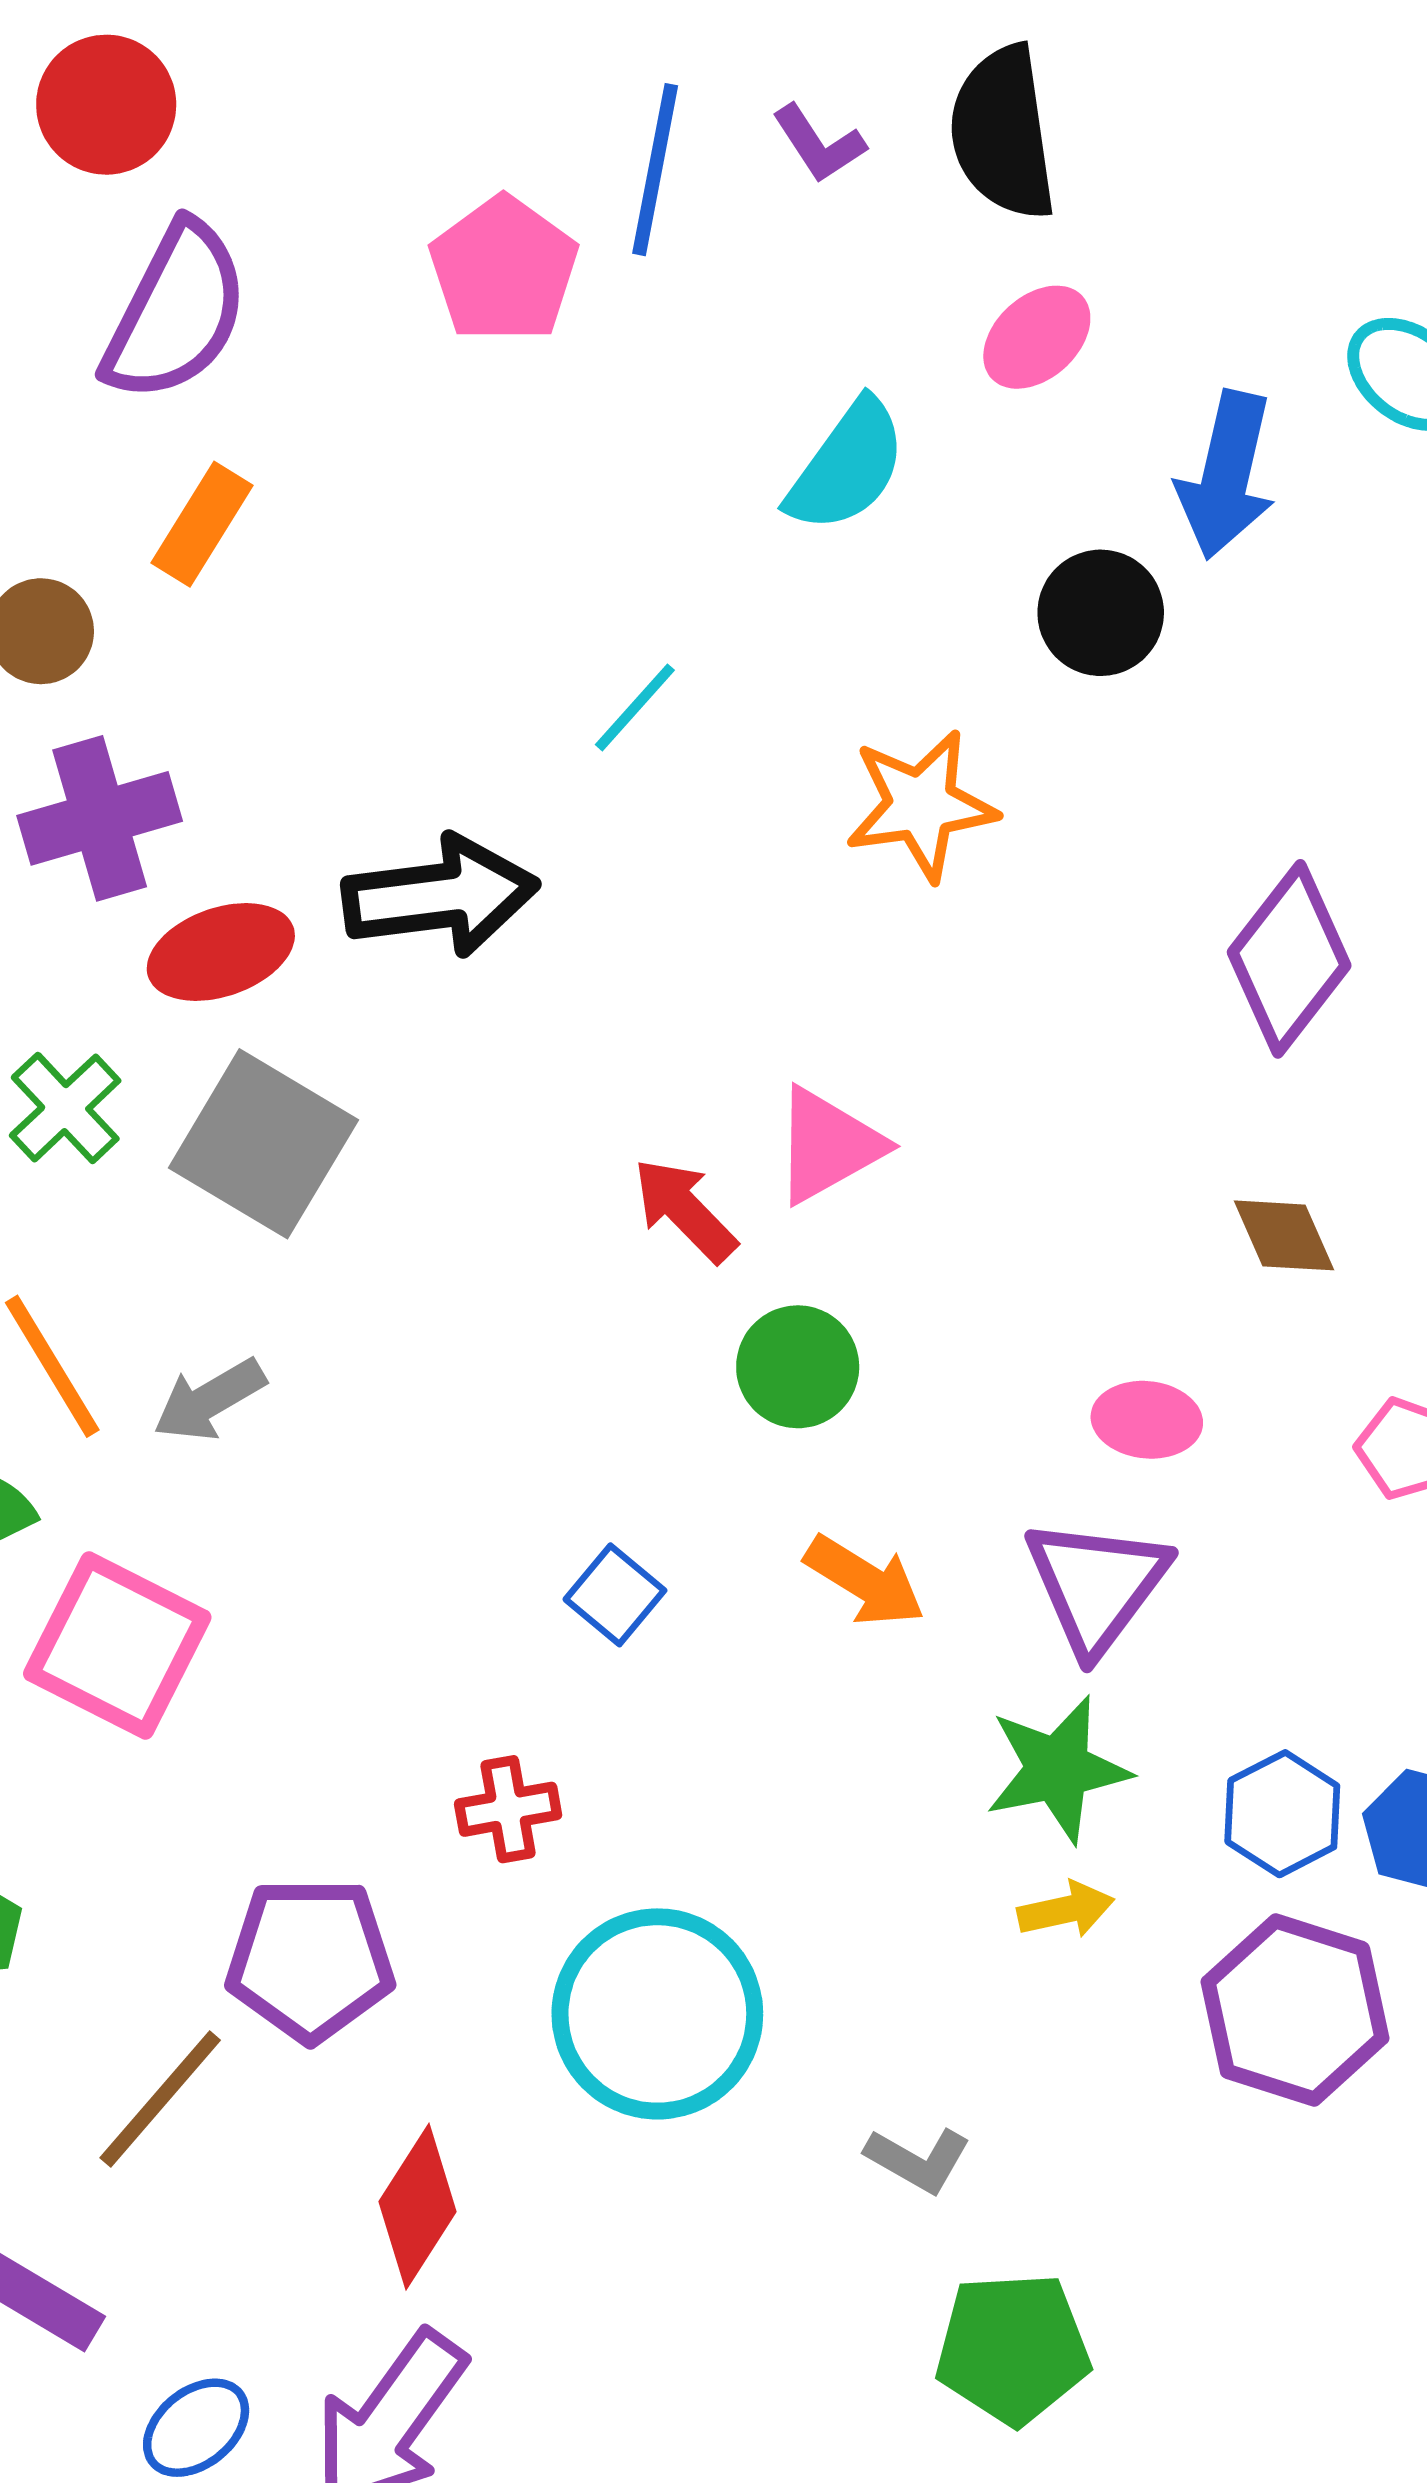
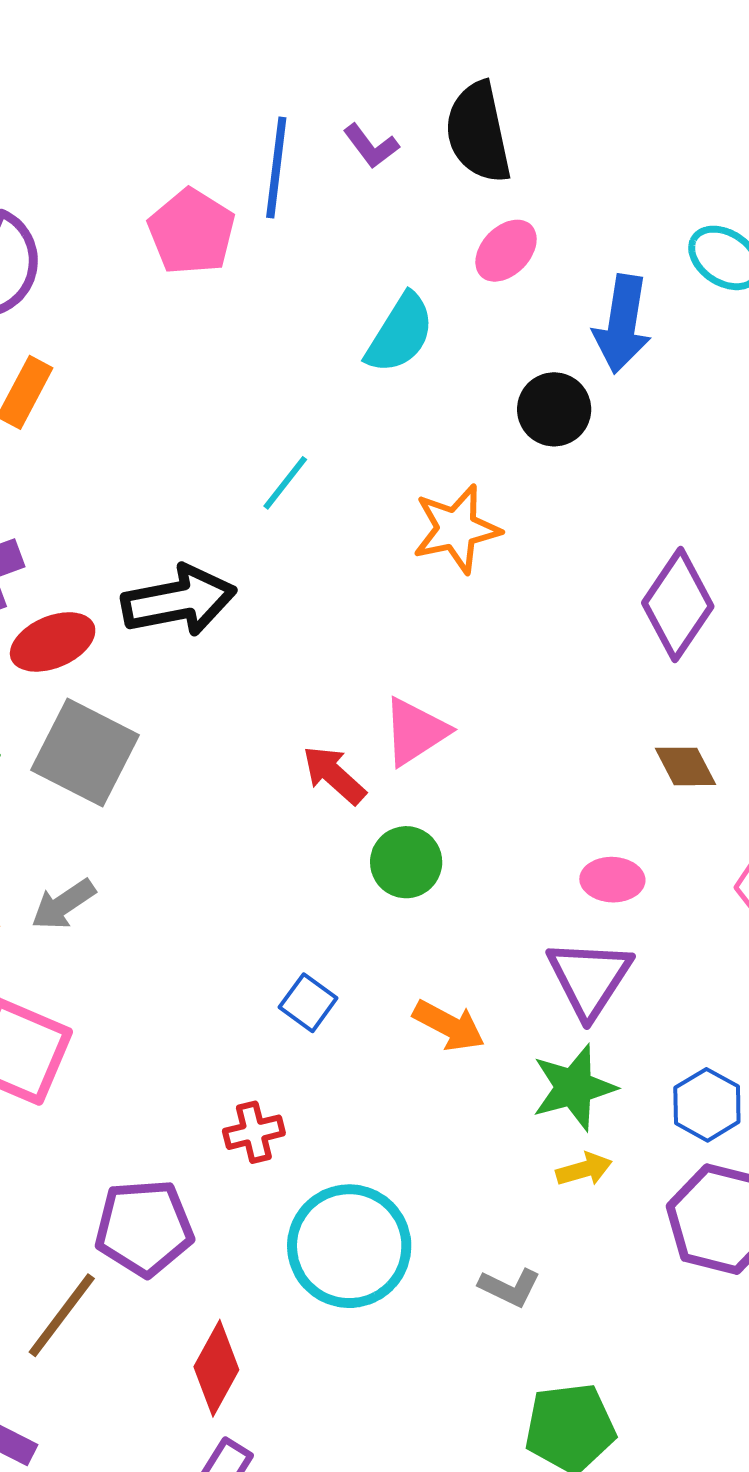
orange arrow: (865, 1581) -> (449, 1026), moved
gray L-shape: (918, 2160) -> (510, 1287), moved

